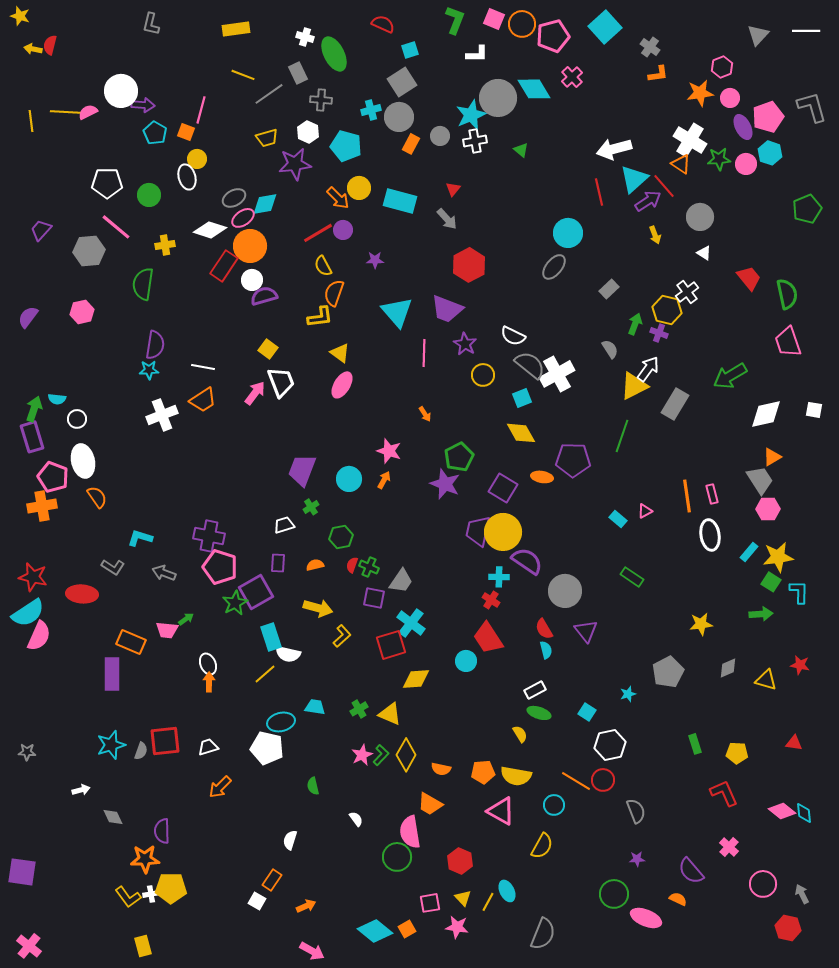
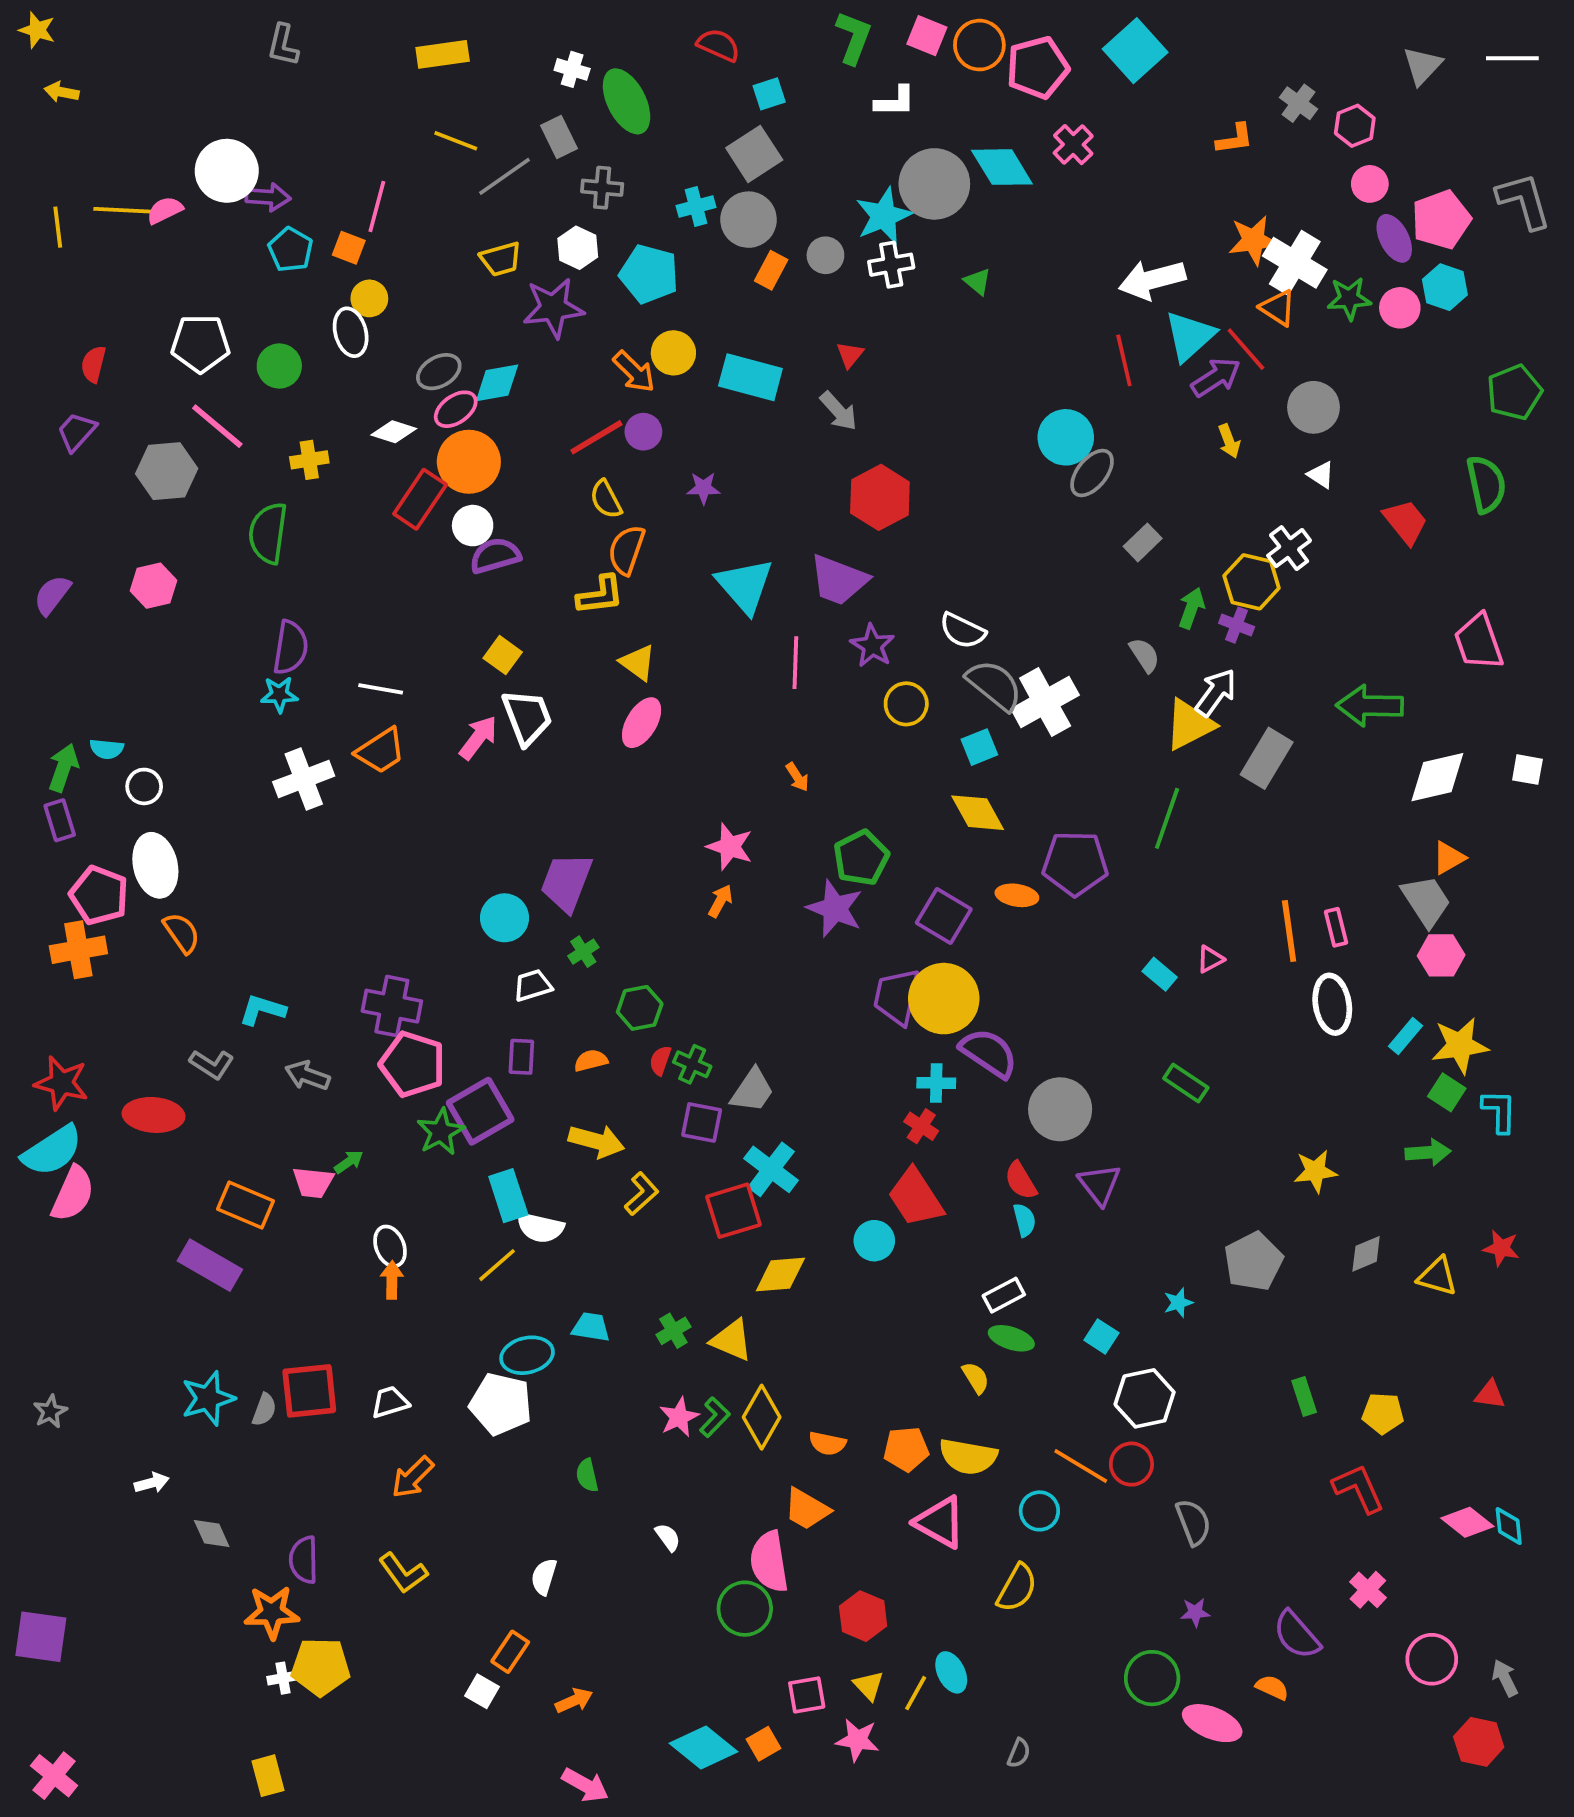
red semicircle: (50, 45) -> (93, 364), moved
gray cross: (650, 47) -> (1298, 103), moved
orange star: (700, 93) -> (1253, 240), moved
white diamond: (210, 230) -> (394, 432), size x0.7
gray ellipse: (554, 267) -> (1092, 473), moved
green semicircle: (787, 294) -> (1486, 484), moved
green arrow: (730, 376) -> (1370, 706), turned 32
purple rectangle: (32, 437) -> (60, 820), size x0.7
cyan circle: (349, 479) -> (505, 918), moved
purple rectangle: (112, 674) -> (210, 1265), turned -60
gray star: (27, 752) -> (50, 1411), turned -30
yellow L-shape: (128, 897) -> (403, 1573), moved
gray semicircle: (543, 934) -> (1019, 1753), size x0.5

